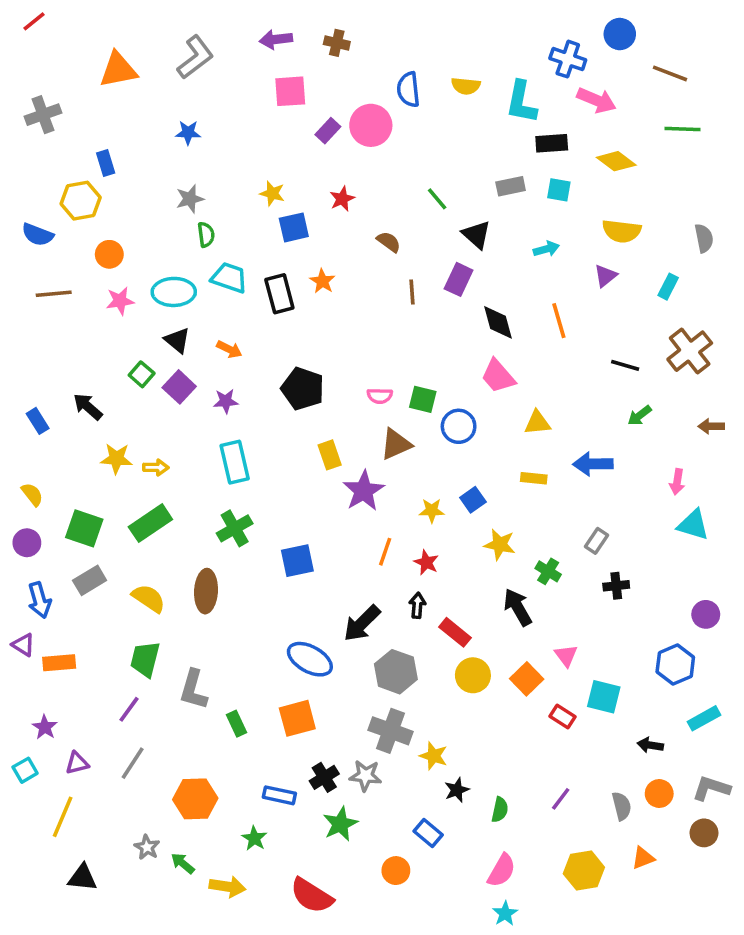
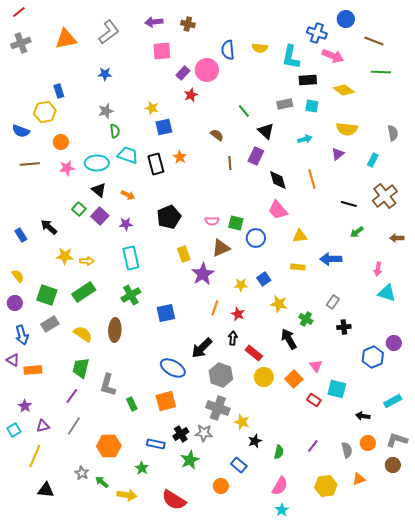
gray cross: (43, 115) -> (21, 43), moved
red star: (342, 199) -> (191, 95), moved
black pentagon: (303, 389) -> (169, 217), turned 30
blue hexagon: (675, 665) -> (373, 357), moved

